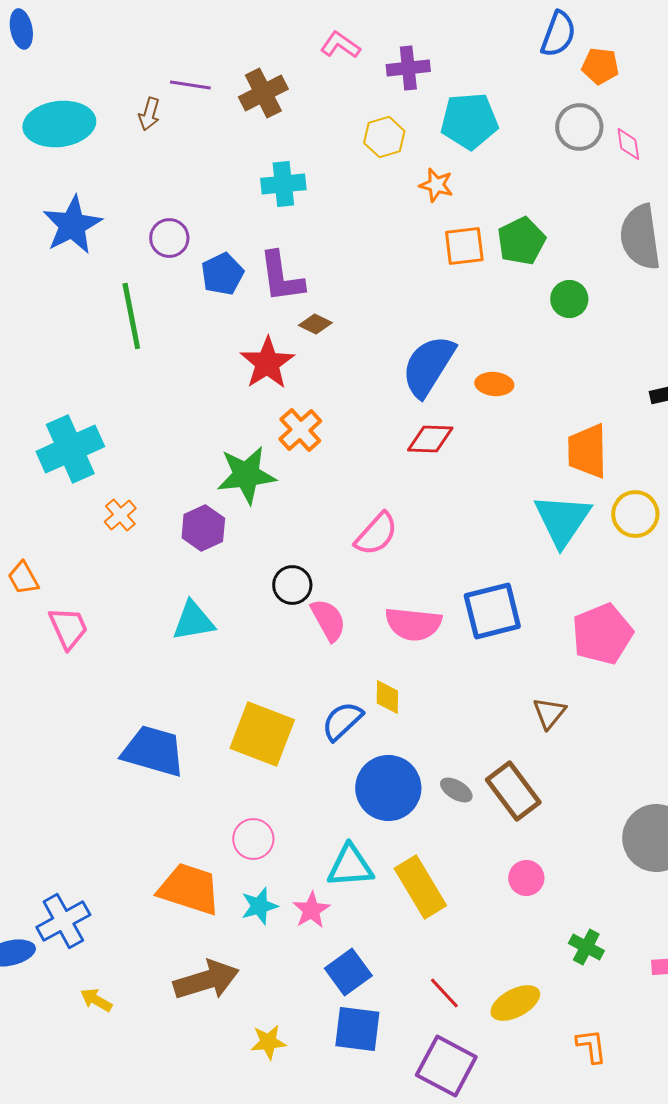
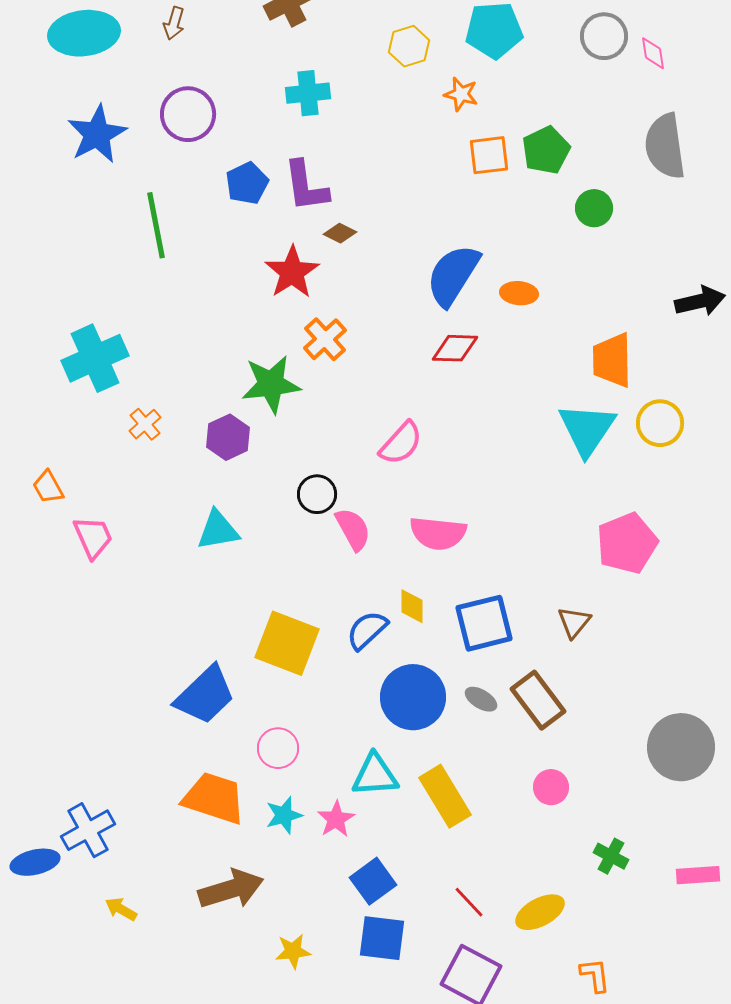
purple circle: (169, 238) -> (188, 114), moved, size x1.4
blue square: (492, 611) -> (484, 623), moved
blue trapezoid: (153, 751) -> (205, 695), moved, turned 120
orange L-shape: (591, 1046) -> (595, 975), moved

